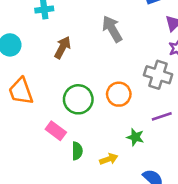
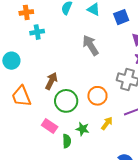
brown arrow: (63, 47) -> (51, 81), moved
green star: (135, 137) -> (83, 129), moved
yellow arrow: (109, 159) -> (107, 123), moved, turned -32

